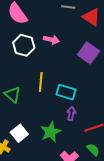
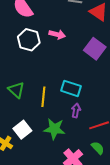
yellow line: (41, 82) -> (43, 97), moved
green star: (51, 132) -> (54, 129), turned 30

